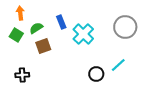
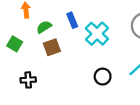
green square: (16, 35) -> (15, 44), moved
black circle: (96, 74) -> (103, 77), moved

